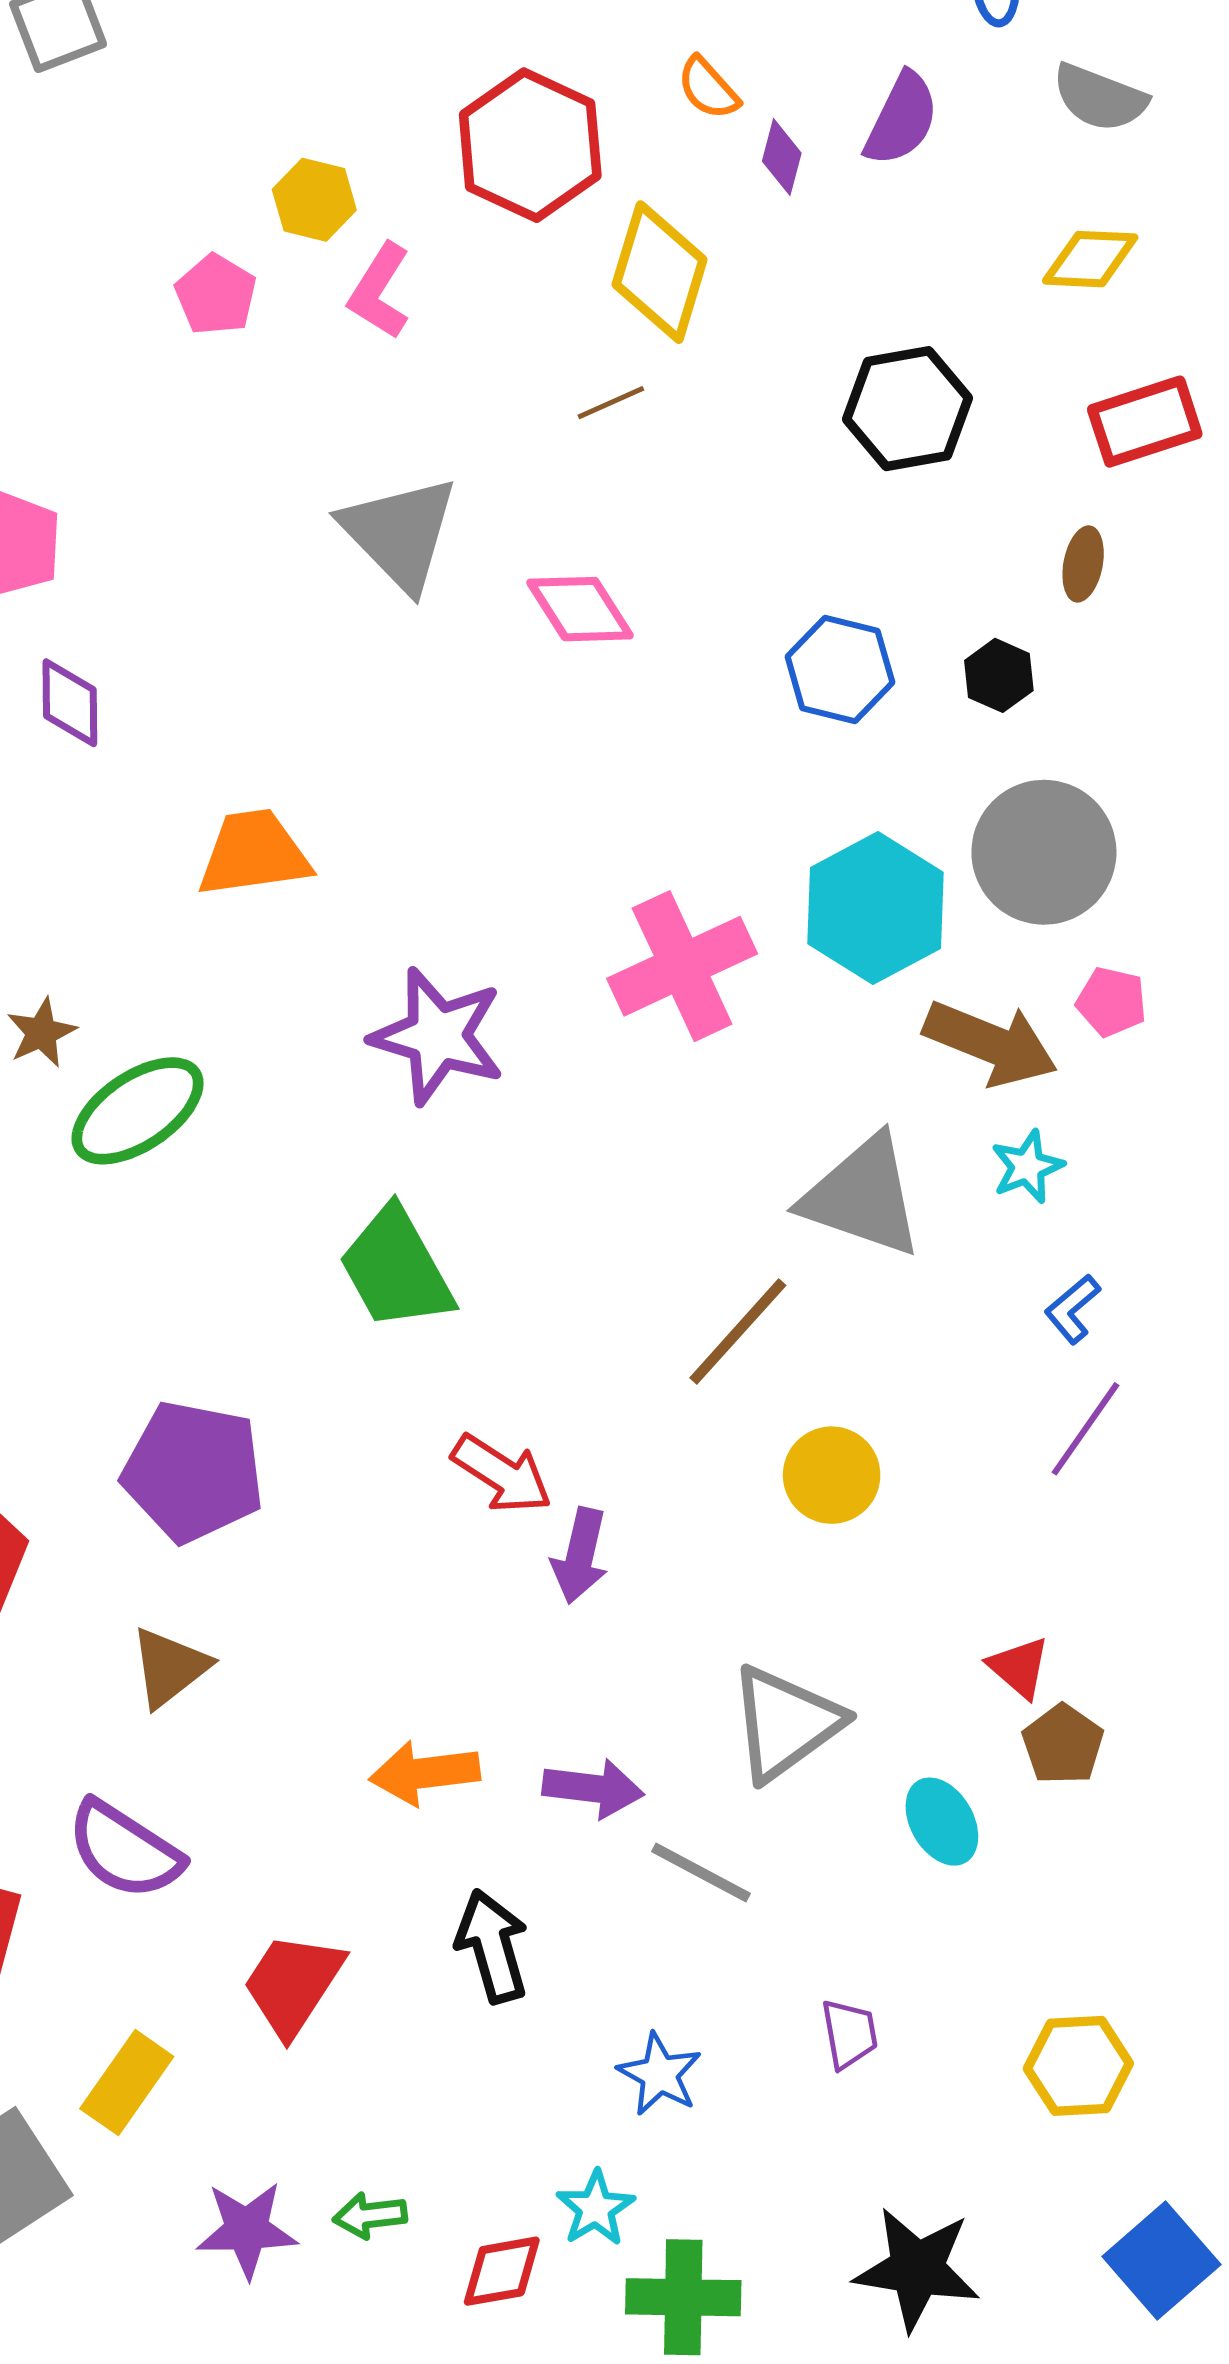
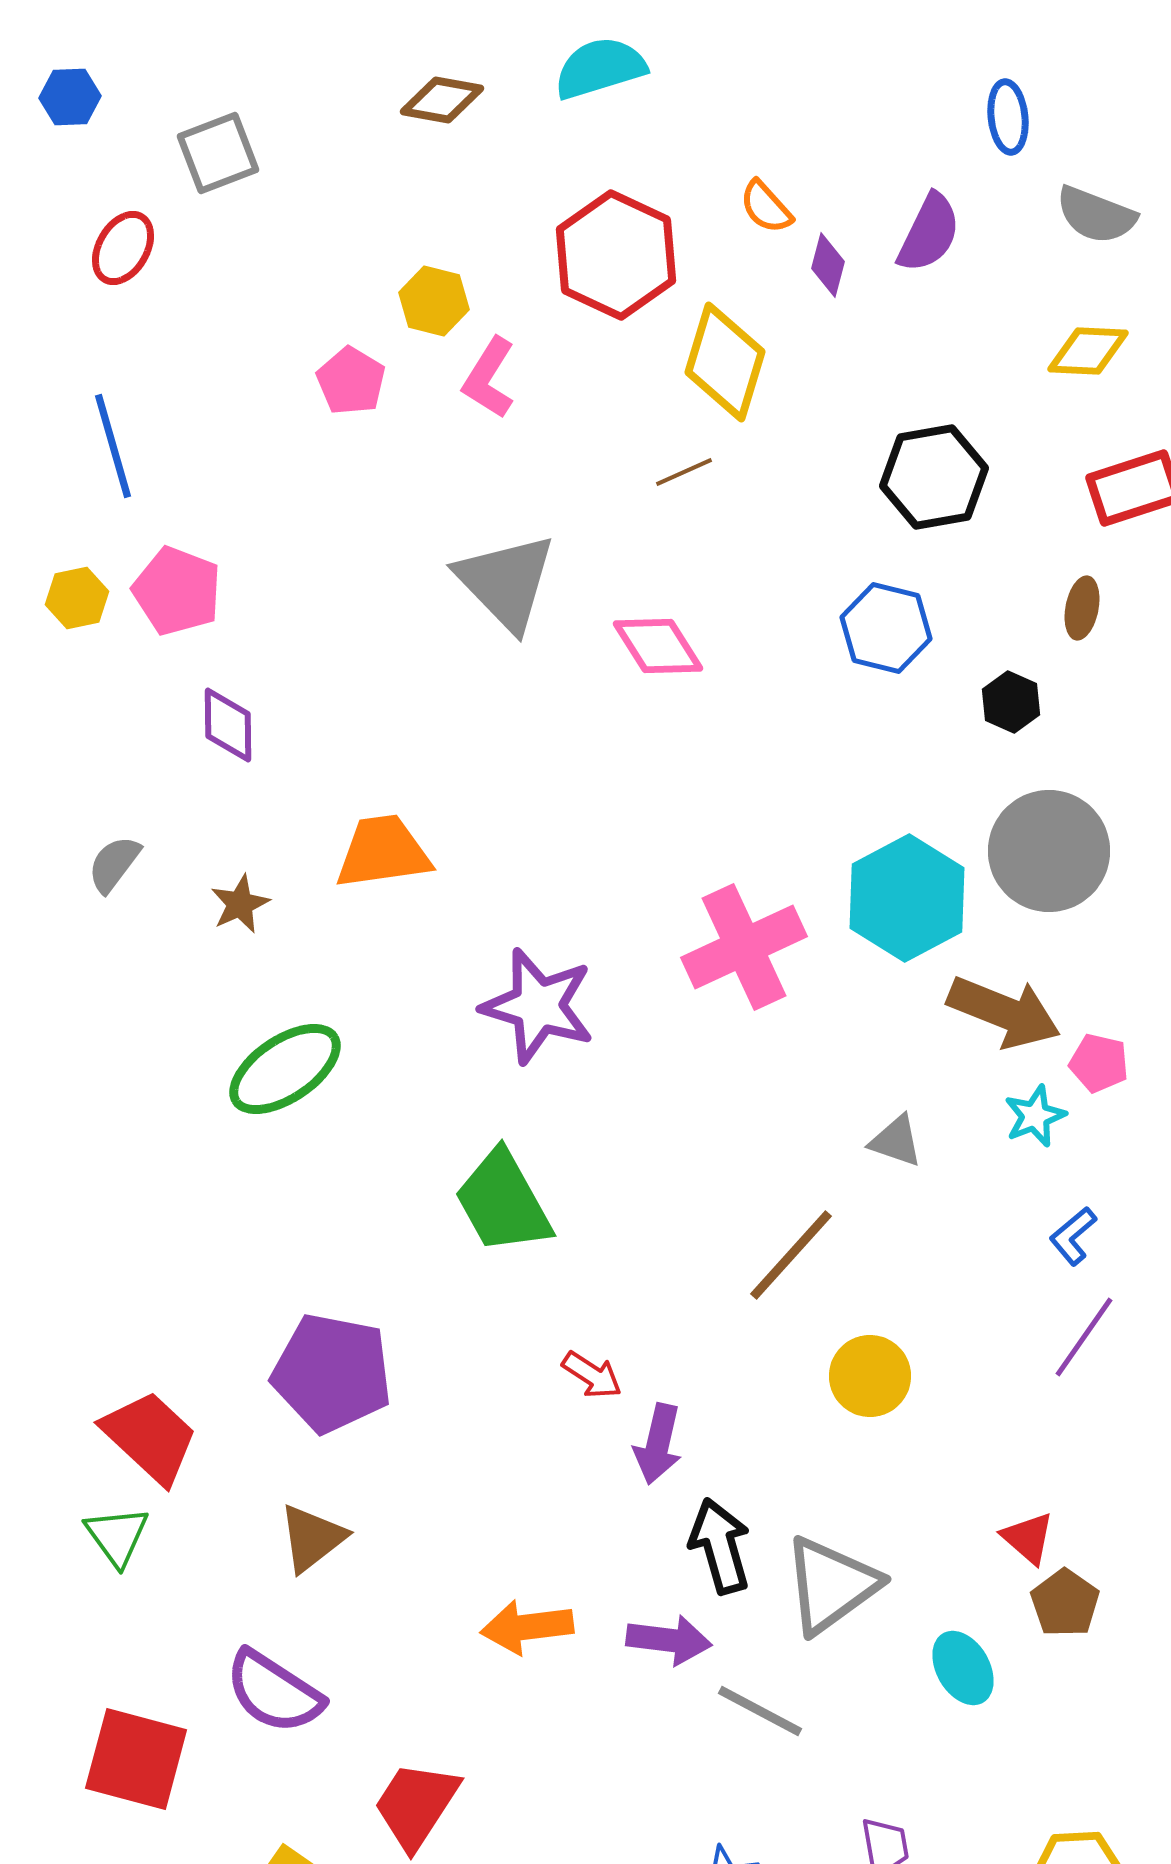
blue hexagon: (840, 670) -> (886, 628), moved
pink pentagon: (1112, 1002) -> (1099, 1063), moved
brown star: (41, 1033) -> (240, 904), moved
gray triangle: (862, 1196) -> (896, 1141), size x0.5
red arrow: (502, 1474) -> (592, 1375), size x0.7
black arrow: (492, 1946) -> (720, 1546), moved

